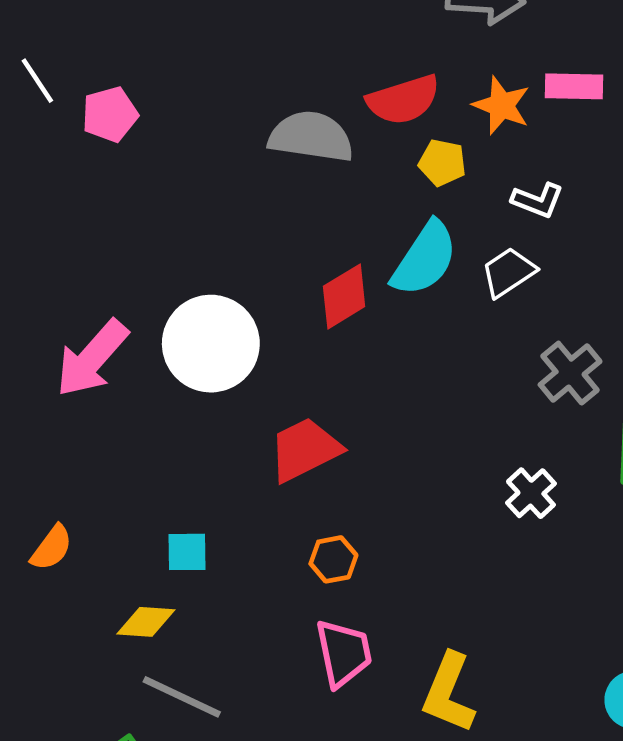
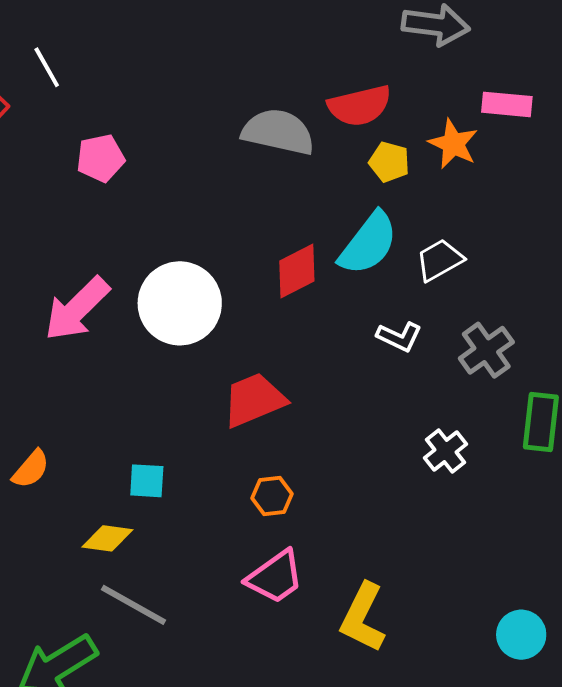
orange star: (501, 105) -> (453, 144), moved
pink pentagon: (110, 114) -> (100, 158), moved
white L-shape: (538, 200) -> (399, 337), moved
pink trapezoid: (344, 653) -> (275, 577), turned 62

